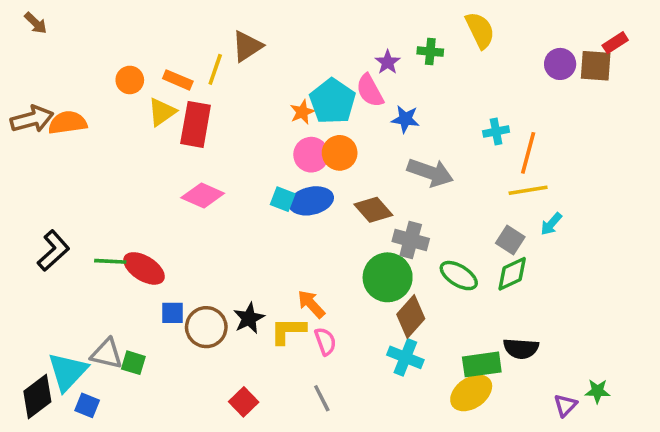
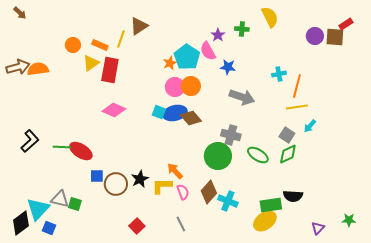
brown diamond: (373, 210) -> (191, 118), moved
brown diamond: (411, 316) -> (209, 192), moved
green star: (597, 391) -> (349, 220), moved

